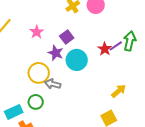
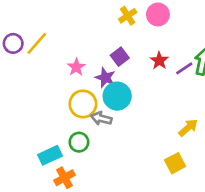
pink star: (37, 32) -> (76, 67), moved
red star: (105, 49) -> (159, 61), moved
cyan circle: (77, 60) -> (117, 96), moved

